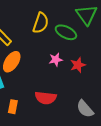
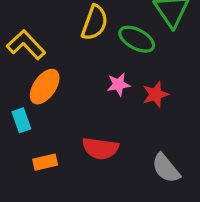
orange rectangle: (13, 107) -> (45, 162), turned 64

